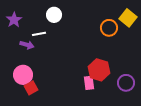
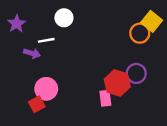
orange circle: (109, 28) -> (140, 33), moved
pink circle: (23, 75) -> (46, 89), moved
purple circle: (126, 83) -> (136, 73), moved

